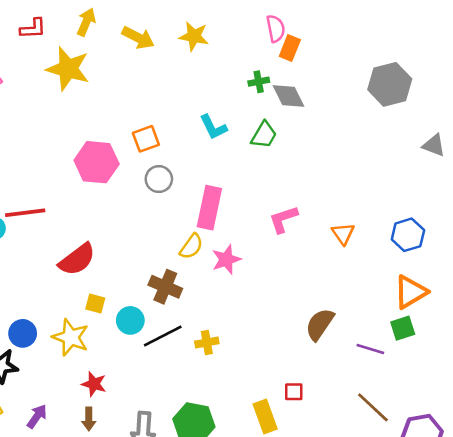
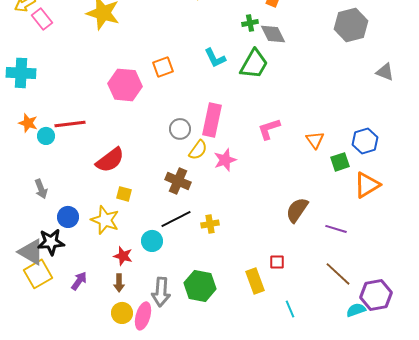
green trapezoid: (264, 135) -> (254, 64), size x1.4
gray circle: (159, 179) -> (180, 129), moved
cyan circle: (130, 320) -> (152, 241), moved
green square: (403, 328) -> (340, 162), moved

